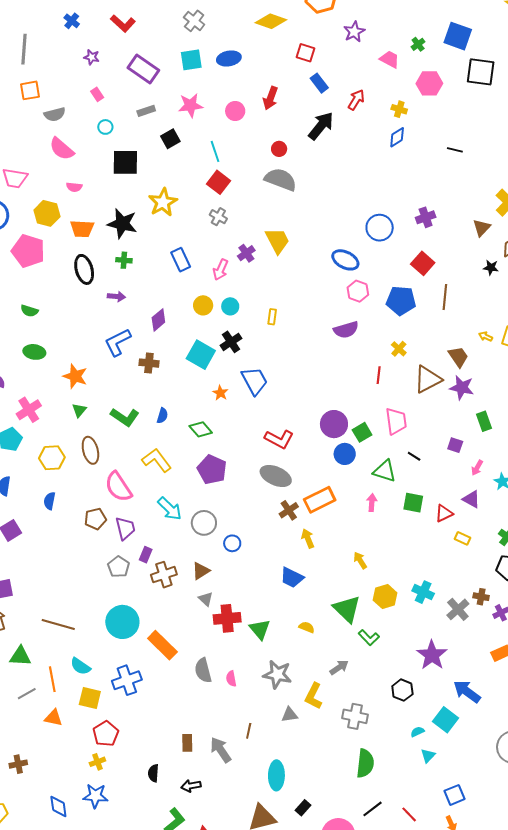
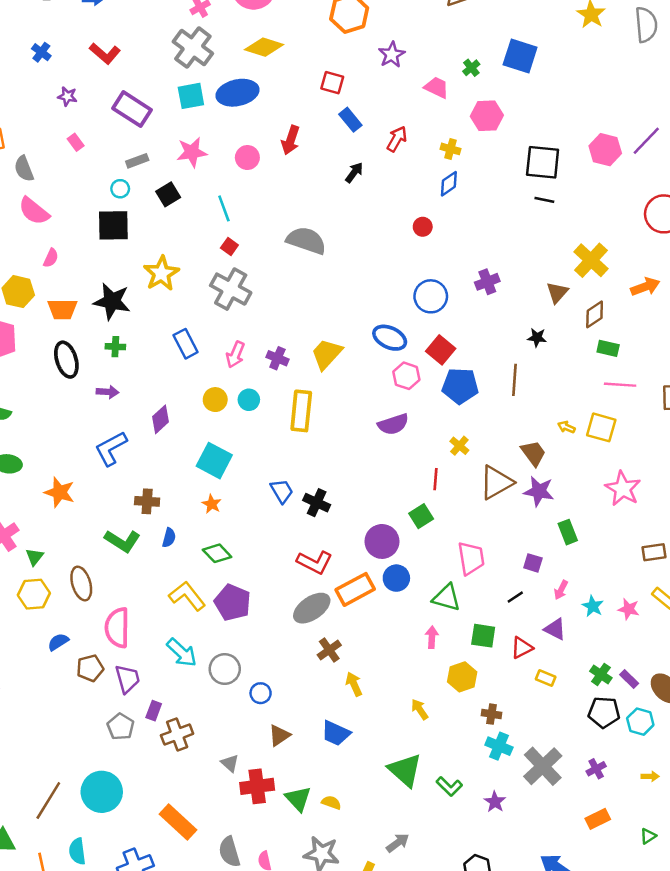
gray cross: (194, 21) -> (193, 48), size x1.5
yellow diamond: (271, 21) -> (264, 47), moved
blue ellipse: (229, 58) -> (238, 93), size x1.4
black square: (481, 72) -> (543, 162), moved
gray semicircle: (55, 114) -> (24, 169), turned 85
black arrow: (321, 126) -> (354, 173), size x0.6
cyan circle: (105, 127) -> (120, 189), moved
red circle: (279, 149) -> (423, 227), moved
black line: (455, 150) -> (544, 200), moved
red square: (218, 182) -> (229, 246), size x0.6
pink semicircle: (74, 187) -> (51, 258), turned -70
gray cross: (218, 217) -> (231, 289), size x1.8
yellow trapezoid: (277, 241) -> (327, 354), moved, turned -108
purple cross: (246, 253) -> (277, 358), moved, turned -30
red square: (423, 263) -> (441, 350), moved
black star: (491, 268) -> (537, 338), moved
yellow rectangle: (272, 317) -> (301, 411), size x2.0
black cross: (231, 342) -> (317, 503), moved, turned -30
brown cross: (149, 363) -> (147, 501), moved
blue trapezoid: (255, 381) -> (282, 491), size x0.7
orange star: (220, 393) -> (212, 504), moved
green triangle: (79, 410) -> (34, 557), moved
pink trapezoid: (396, 421) -> (471, 558), moved
green square: (362, 432) -> (421, 516), moved
black line: (414, 456) -> (515, 597), moved, turned -64
yellow L-shape: (157, 460) -> (187, 596), moved
gray ellipse: (276, 476) -> (312, 608), turned -56
pink semicircle: (118, 487) -> (117, 628), turned 36
orange rectangle: (320, 500) -> (355, 589), moved
blue semicircle: (50, 501) -> (58, 642), moved, turned 48
brown triangle: (201, 571) -> (279, 735), moved
yellow hexagon: (385, 596) -> (462, 677), moved
brown cross: (481, 597) -> (491, 714), moved
gray cross: (458, 609) -> (543, 766), size x1.4
cyan circle: (122, 622) -> (102, 792), moved
brown line: (58, 625) -> (48, 801), turned -72
yellow semicircle: (307, 627) -> (331, 803), moved
green L-shape: (369, 638) -> (449, 786), moved
purple star: (432, 655) -> (495, 802), moved, size x0.6
cyan semicircle: (80, 666) -> (77, 851), turned 50

